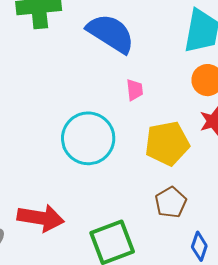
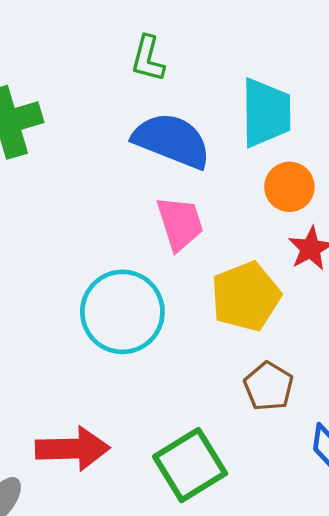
blue semicircle: (111, 33) -> (172, 141), moved
pink trapezoid: (135, 90) -> (180, 223), size x1.6

